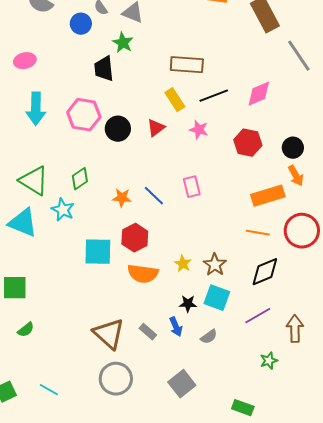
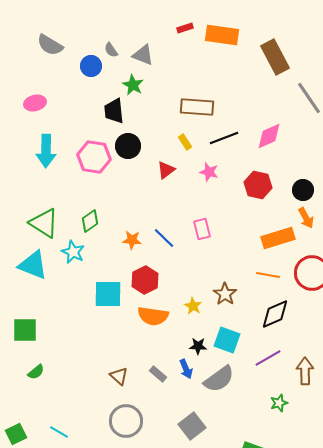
yellow rectangle: (175, 100) -> (185, 142), size x0.7
black circle: (118, 129) -> (128, 146), moved
brown star: (215, 265) -> (225, 294), moved
brown triangle: (109, 334) -> (119, 376), size x0.6
gray semicircle: (209, 337) -> (219, 379), size x1.8

